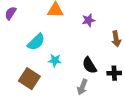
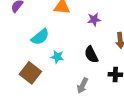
black semicircle: (89, 65) -> (91, 55), moved

